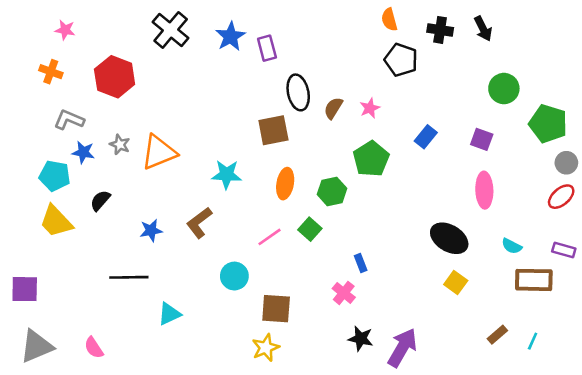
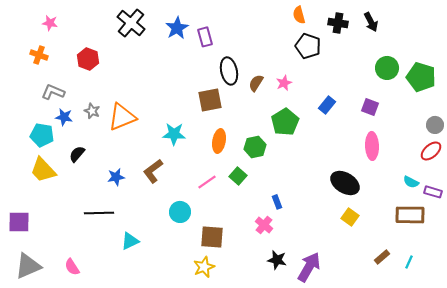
red hexagon: (115, 77) -> (88, 59), size x0.7
green pentagon: (548, 124) -> (421, 77), moved
cyan semicircle: (512, 246) -> (411, 182), moved

